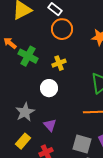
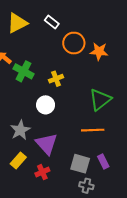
orange circle: (62, 29) -> (74, 43), moved
purple triangle: (50, 125) -> (47, 144), size x1.6

